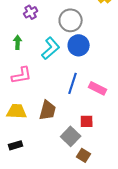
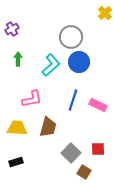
purple cross: (31, 12) -> (12, 29), moved
pink L-shape: (22, 75) -> (32, 99), moved
red square: (87, 121) -> (98, 149), moved

